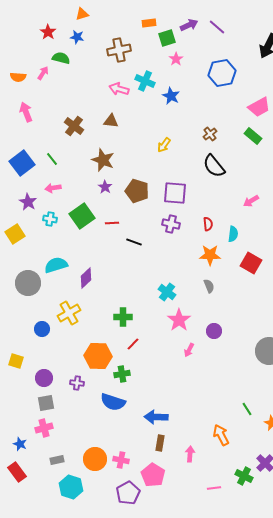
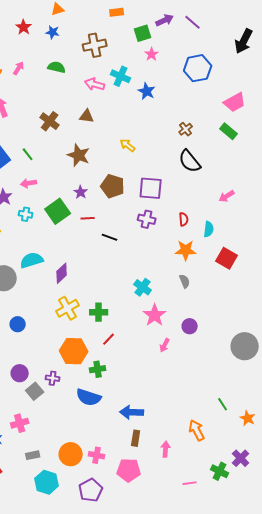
orange rectangle: (149, 23) -> (117, 12), moved
green semicircle: (61, 58) -> (57, 67), moved
yellow arrow: (164, 145) -> (128, 145), moved, turned 91
purple star: (105, 187) -> (81, 192), moved
yellow cross: (69, 313) -> (68, 308), moved
gray square: (46, 403) -> (35, 391), moved, turned -30
pink pentagon: (153, 475) -> (129, 470), turned -30
purple pentagon: (128, 493) -> (91, 490), moved

